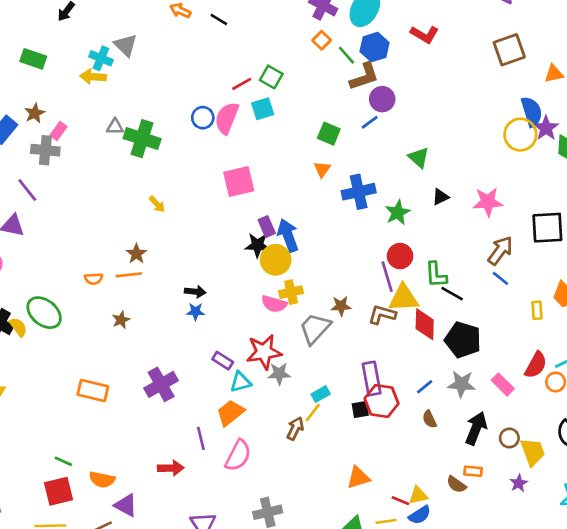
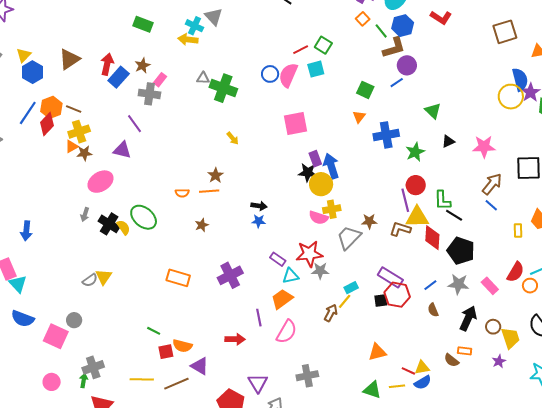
purple rectangle: (372, 379) -> (390, 277), turned -50
red square: (59, 491) -> (166, 352), moved, size x0.7

